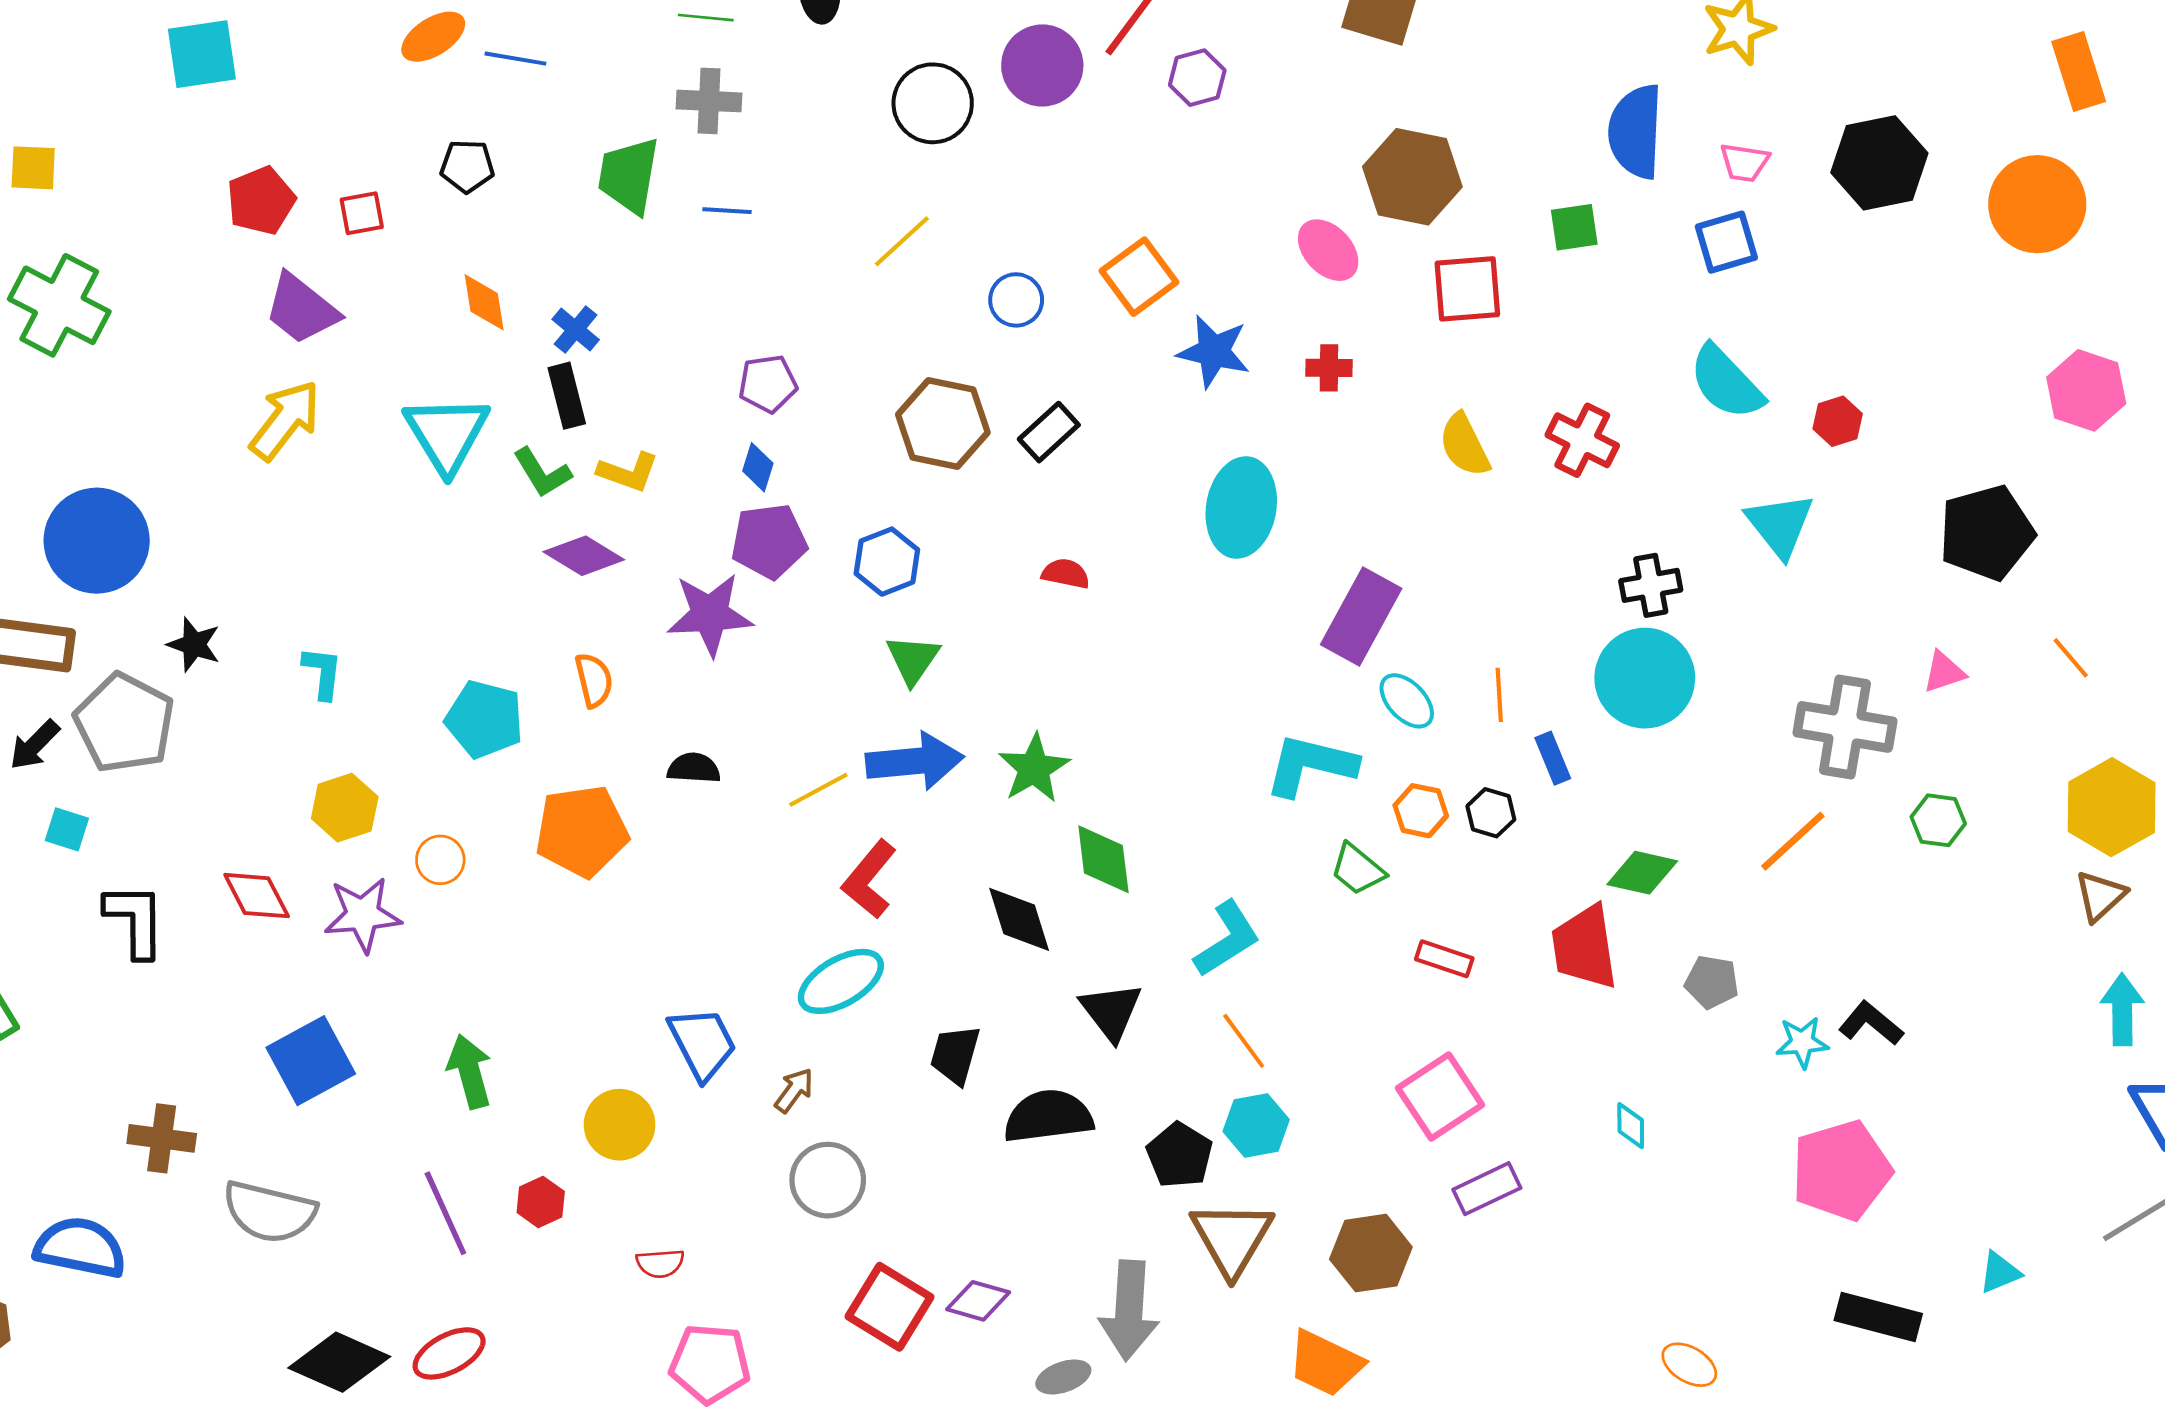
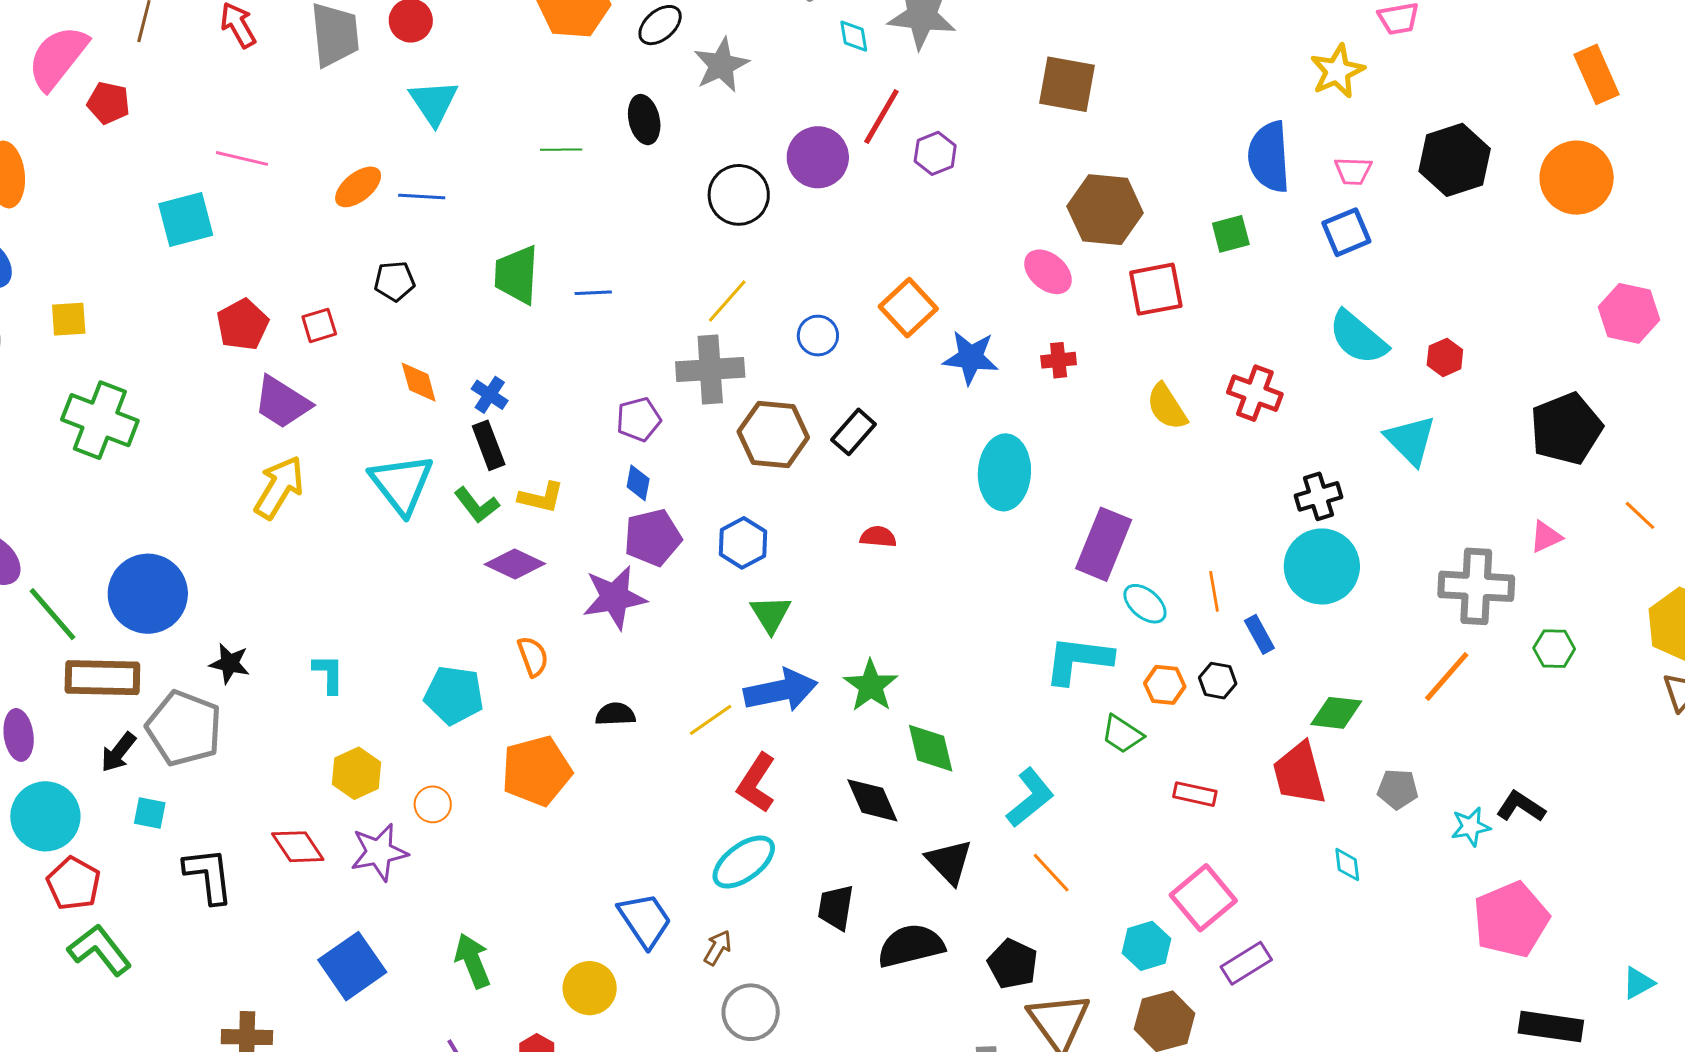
gray cross: (709, 101) -> (710, 370), moved, size x1.4
cyan hexagon: (1256, 1125) -> (1147, 946), moved
cyan diamond: (1631, 1126) -> (1347, 865), moved

